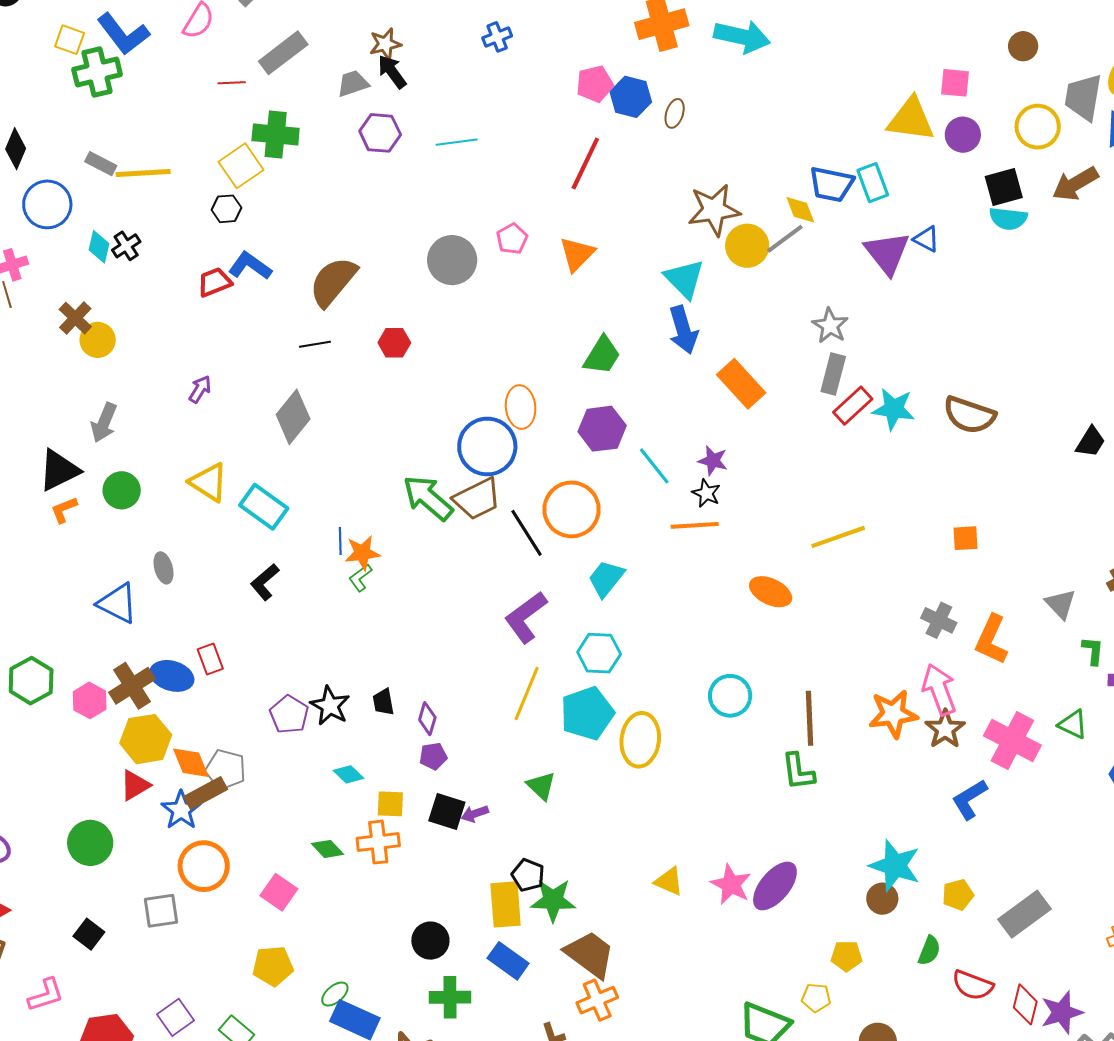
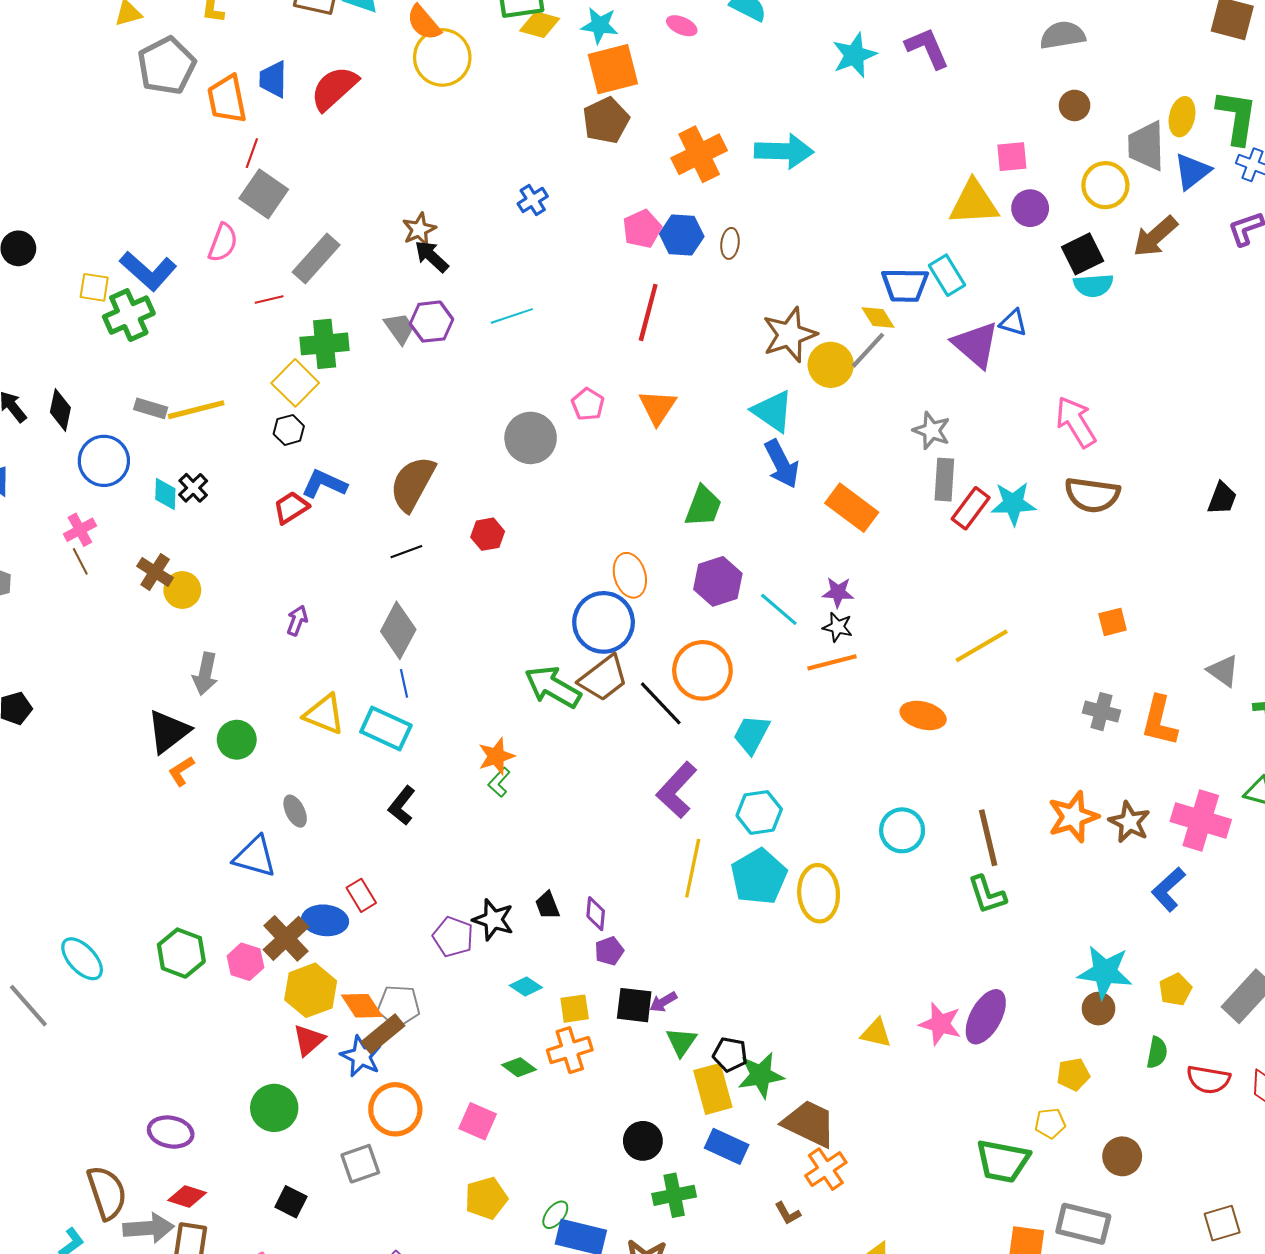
gray trapezoid: (353, 84) -> (400, 328), moved, turned 84
blue line: (340, 541) -> (404, 683), moved
pink arrow: (939, 690) -> (1076, 422), moved
green triangle: (541, 786) -> (681, 1042), moved, turned 32

